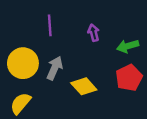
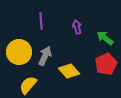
green arrow: (128, 46) -> (105, 38), turned 54
yellow semicircle: (21, 103) -> (28, 85), moved

